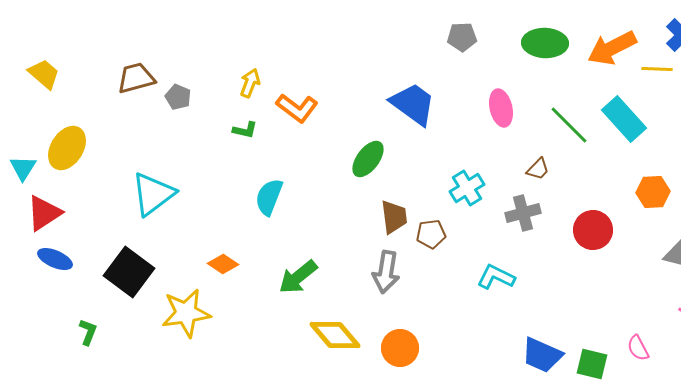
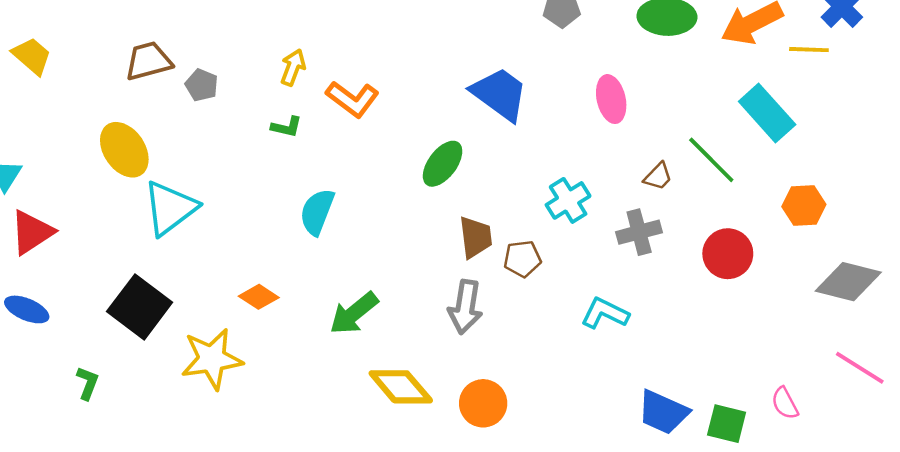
green line: (569, 125) -> (711, 160), moved
yellow ellipse: (67, 148) -> (124, 150), moved, turned -66
blue ellipse: (55, 259) -> (27, 309), moved

